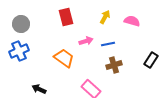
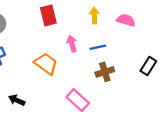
yellow arrow: (105, 17) -> (94, 15), turned -32
pink arrow: (86, 41) -> (72, 44), turned -88

